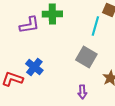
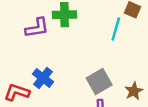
gray square: (86, 57) -> (99, 82), moved, turned 30

